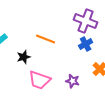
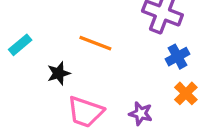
blue cross: (86, 44) -> (178, 57), moved

